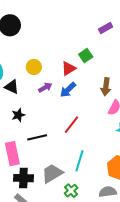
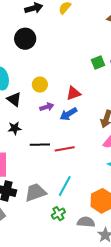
green square: (86, 56) -> (98, 62), moved
red line: (72, 125) -> (65, 149), turned 30
black line: (37, 137) -> (40, 145), moved
green cross: (71, 191) -> (58, 214), moved

